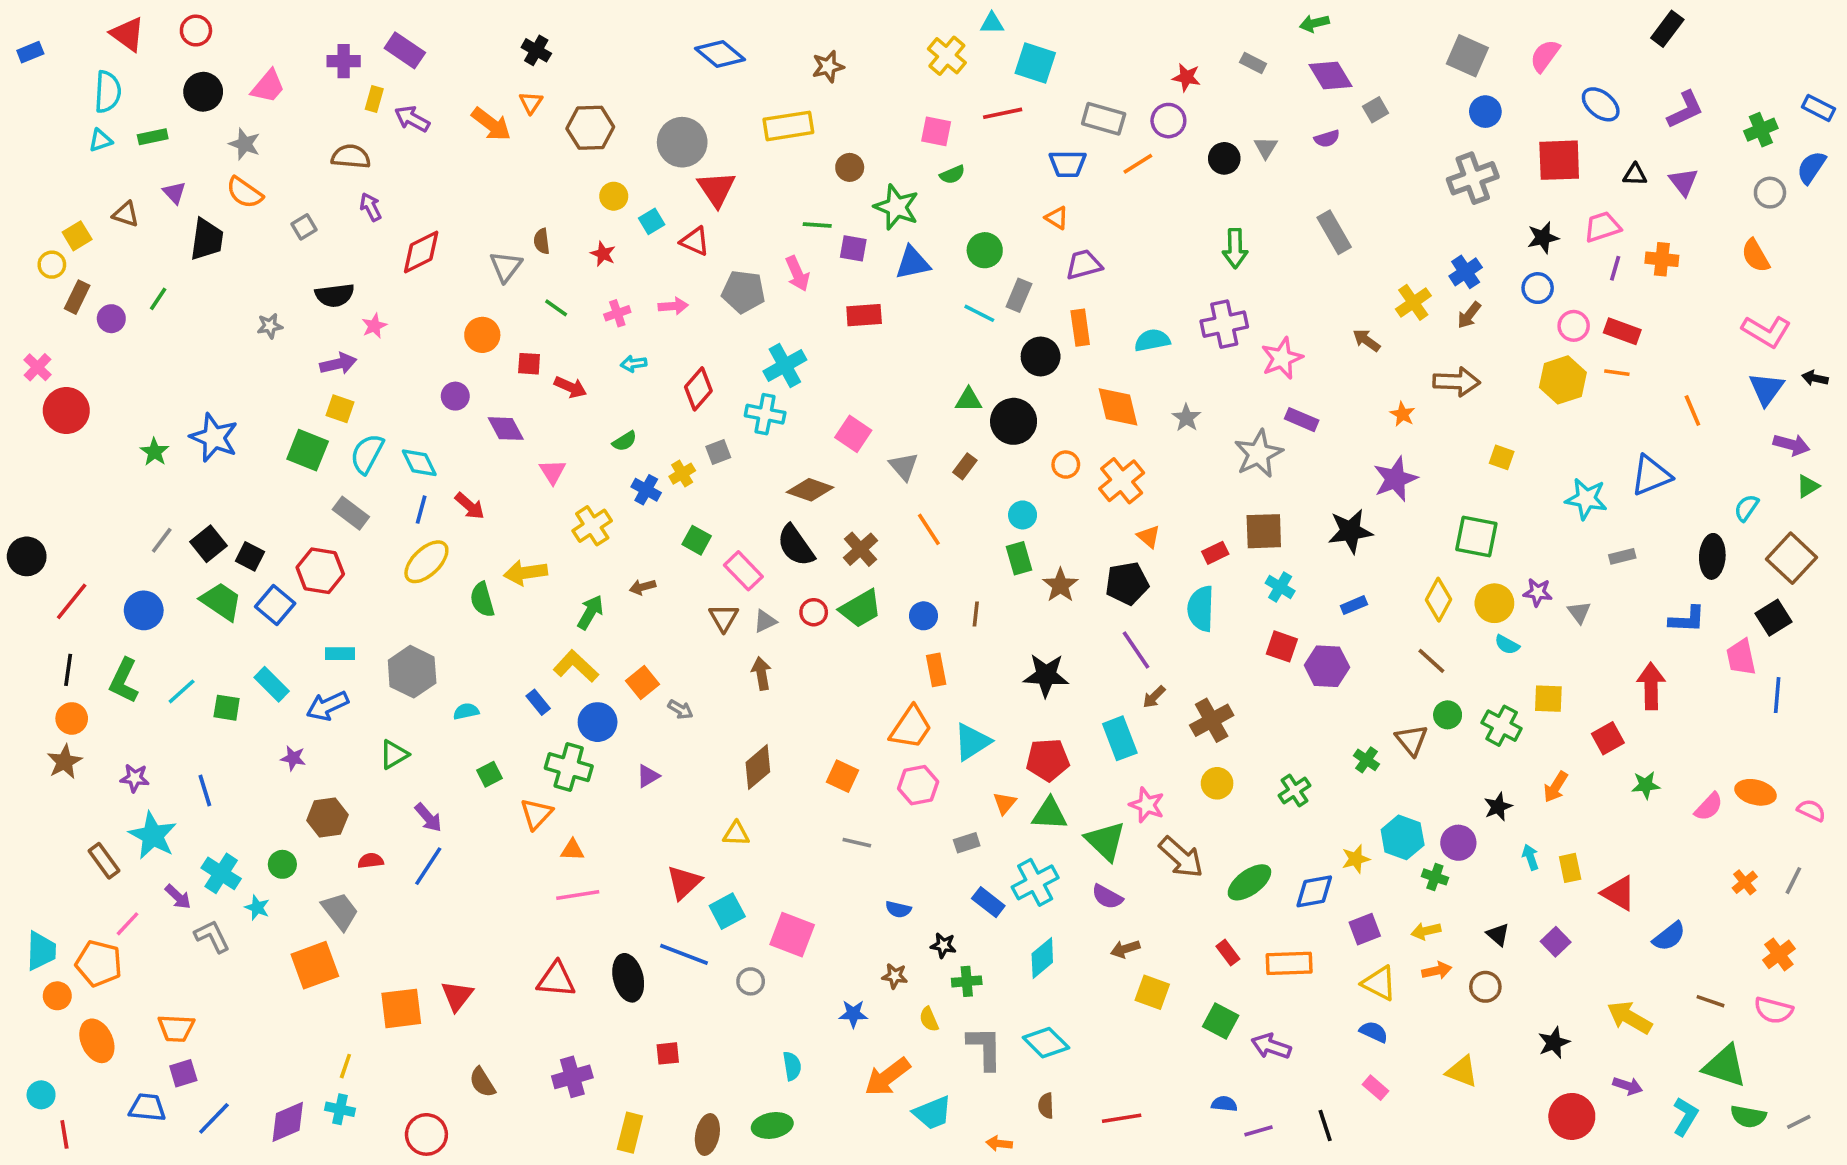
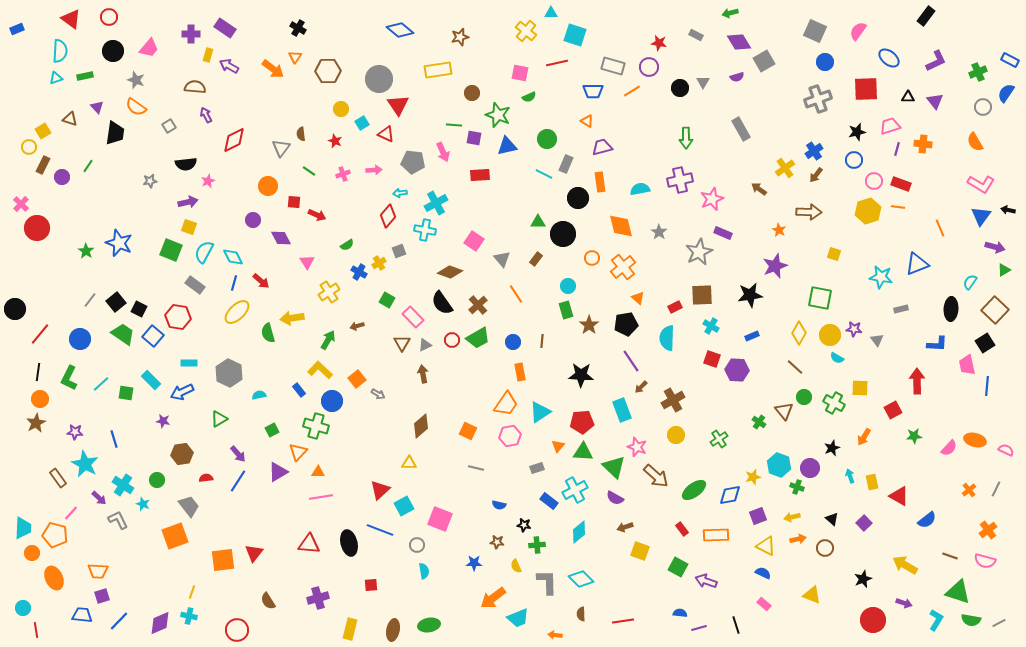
gray square: (1376, 110) -> (764, 61), size x1.5
cyan arrow: (634, 364) -> (400, 193), moved
purple triangle: (648, 776) -> (278, 472), moved, size x1.5
cyan semicircle: (792, 1066) -> (424, 571), moved

